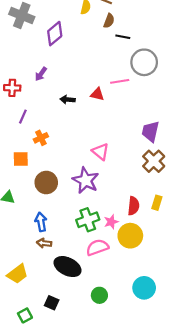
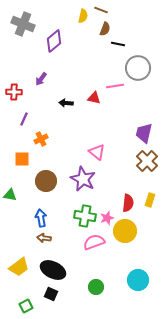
green cross: (88, 220) -> (85, 216), turned 30
black ellipse: (68, 267) -> (53, 270), moved

